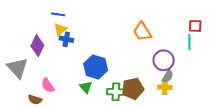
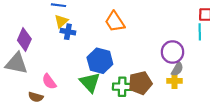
orange trapezoid: (142, 32) -> (115, 22), moved
purple diamond: (37, 46) -> (24, 40), moved
gray triangle: (18, 68) -> (16, 63), turned -35
green triangle: (86, 87) -> (90, 82), size x1.5

